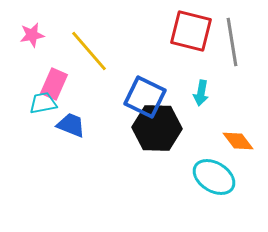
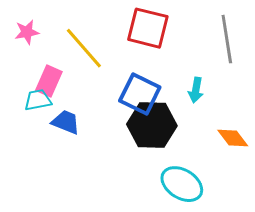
red square: (191, 31) -> (148, 28), moved
cyan ellipse: (214, 177) -> (182, 184), moved

